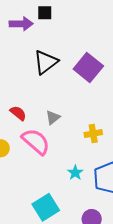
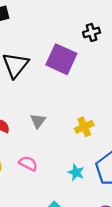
pink semicircle: (36, 142) -> (28, 163), moved, size x0.6

